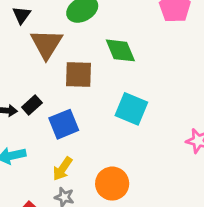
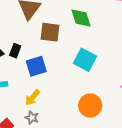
black rectangle: (32, 105) -> (15, 51), turned -32
orange circle: (112, 184) -> (90, 106), moved

